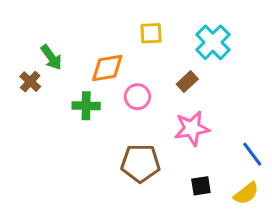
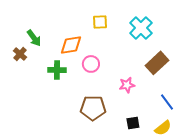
brown rectangle: (187, 82) -> (157, 63), moved, size x1.6
pink star: (192, 128) -> (127, 85), size x0.7

